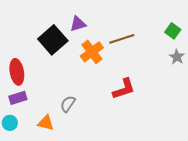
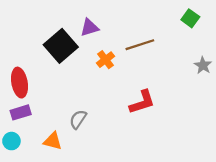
green square: (173, 31) -> (190, 18), moved
orange cross: (92, 52) -> (105, 60), size x0.7

